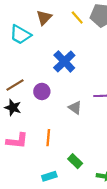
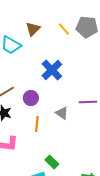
orange line: (48, 138) -> (37, 124), moved
green rectangle: (75, 161) -> (52, 162), moved

